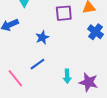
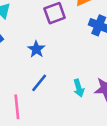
pink line: (15, 78) -> (17, 107), turned 48

